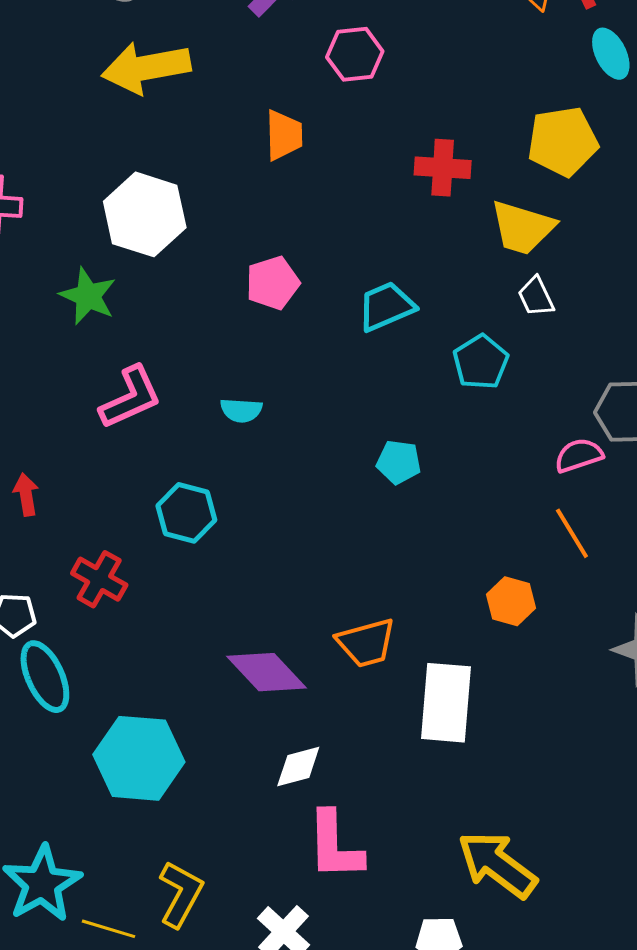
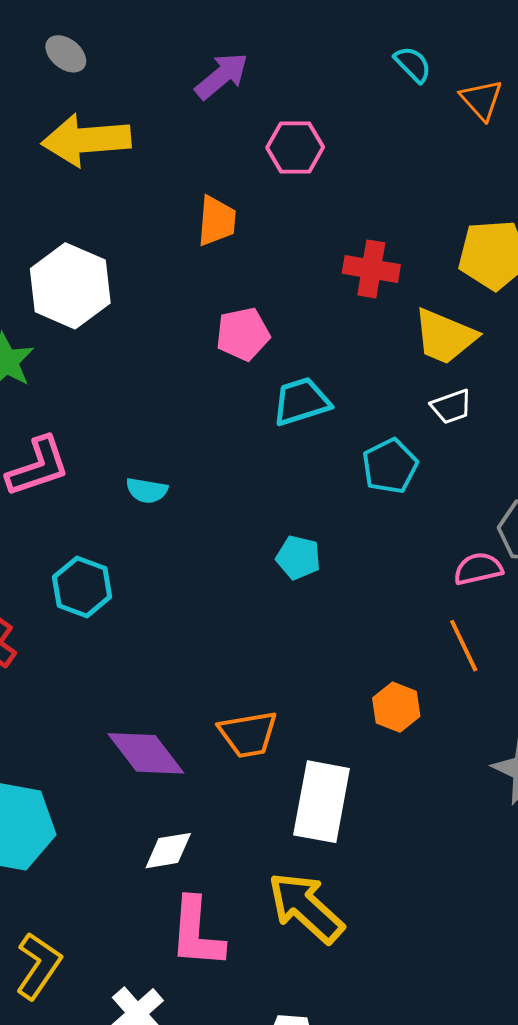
pink pentagon: (273, 283) -> (243, 334), moved
white trapezoid: (536, 297) -> (451, 407), turned -90
yellow arrow: (497, 865) -> (306, 908), moved

